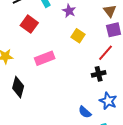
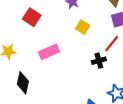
black cross: (99, 74) -> (99, 61), moved

